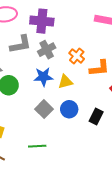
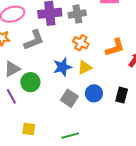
gray cross: (47, 50) -> (77, 14), moved, turned 30
orange cross: (77, 56) -> (81, 43), moved

